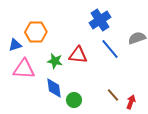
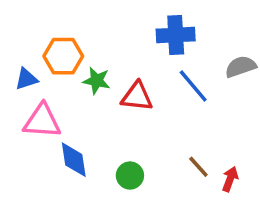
blue cross: (100, 20) -> (176, 35), turned 30
green star: (55, 61) -> (97, 81), moved
blue diamond: (54, 88) -> (74, 160), moved

